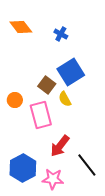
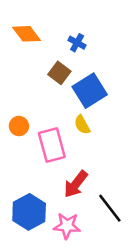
brown square: (47, 85) -> (59, 73), moved

